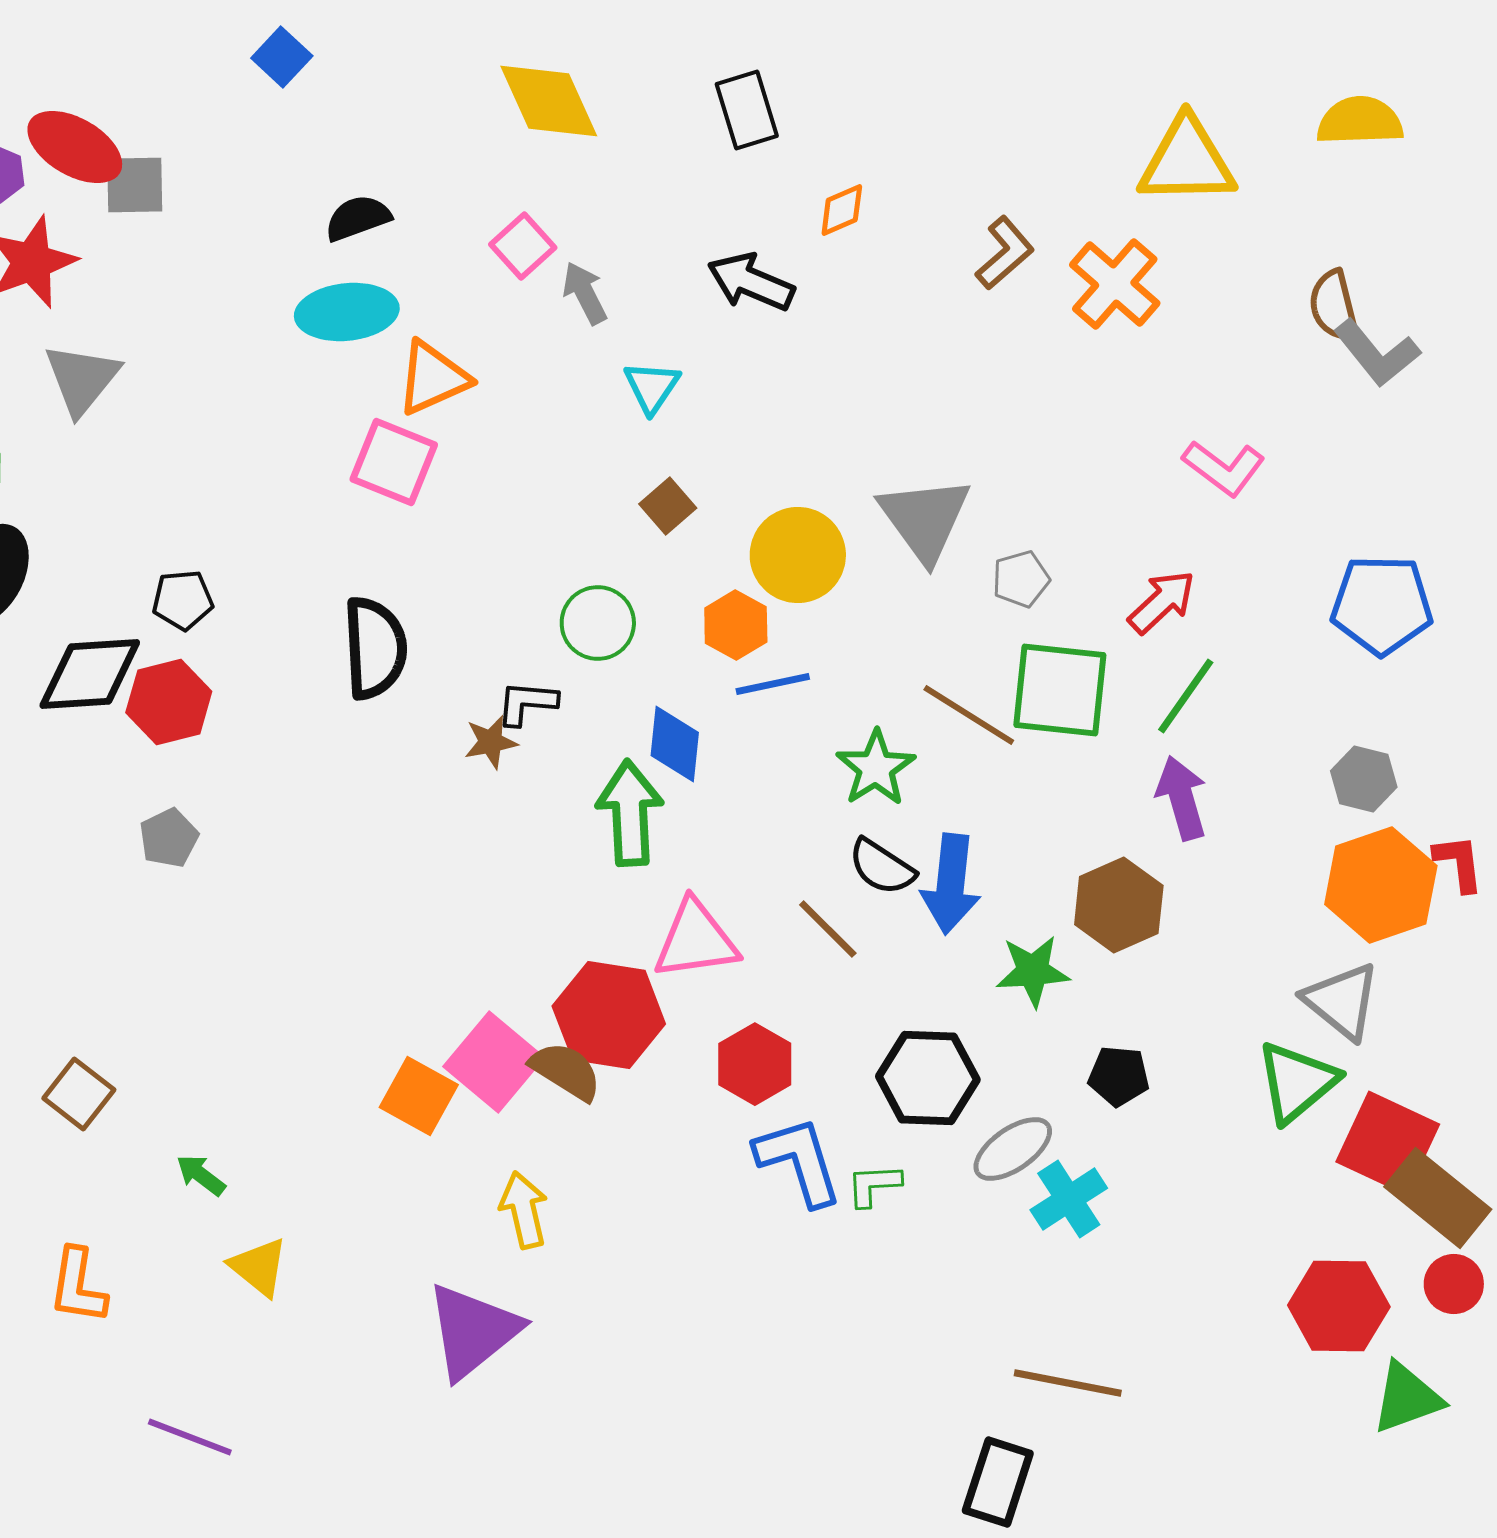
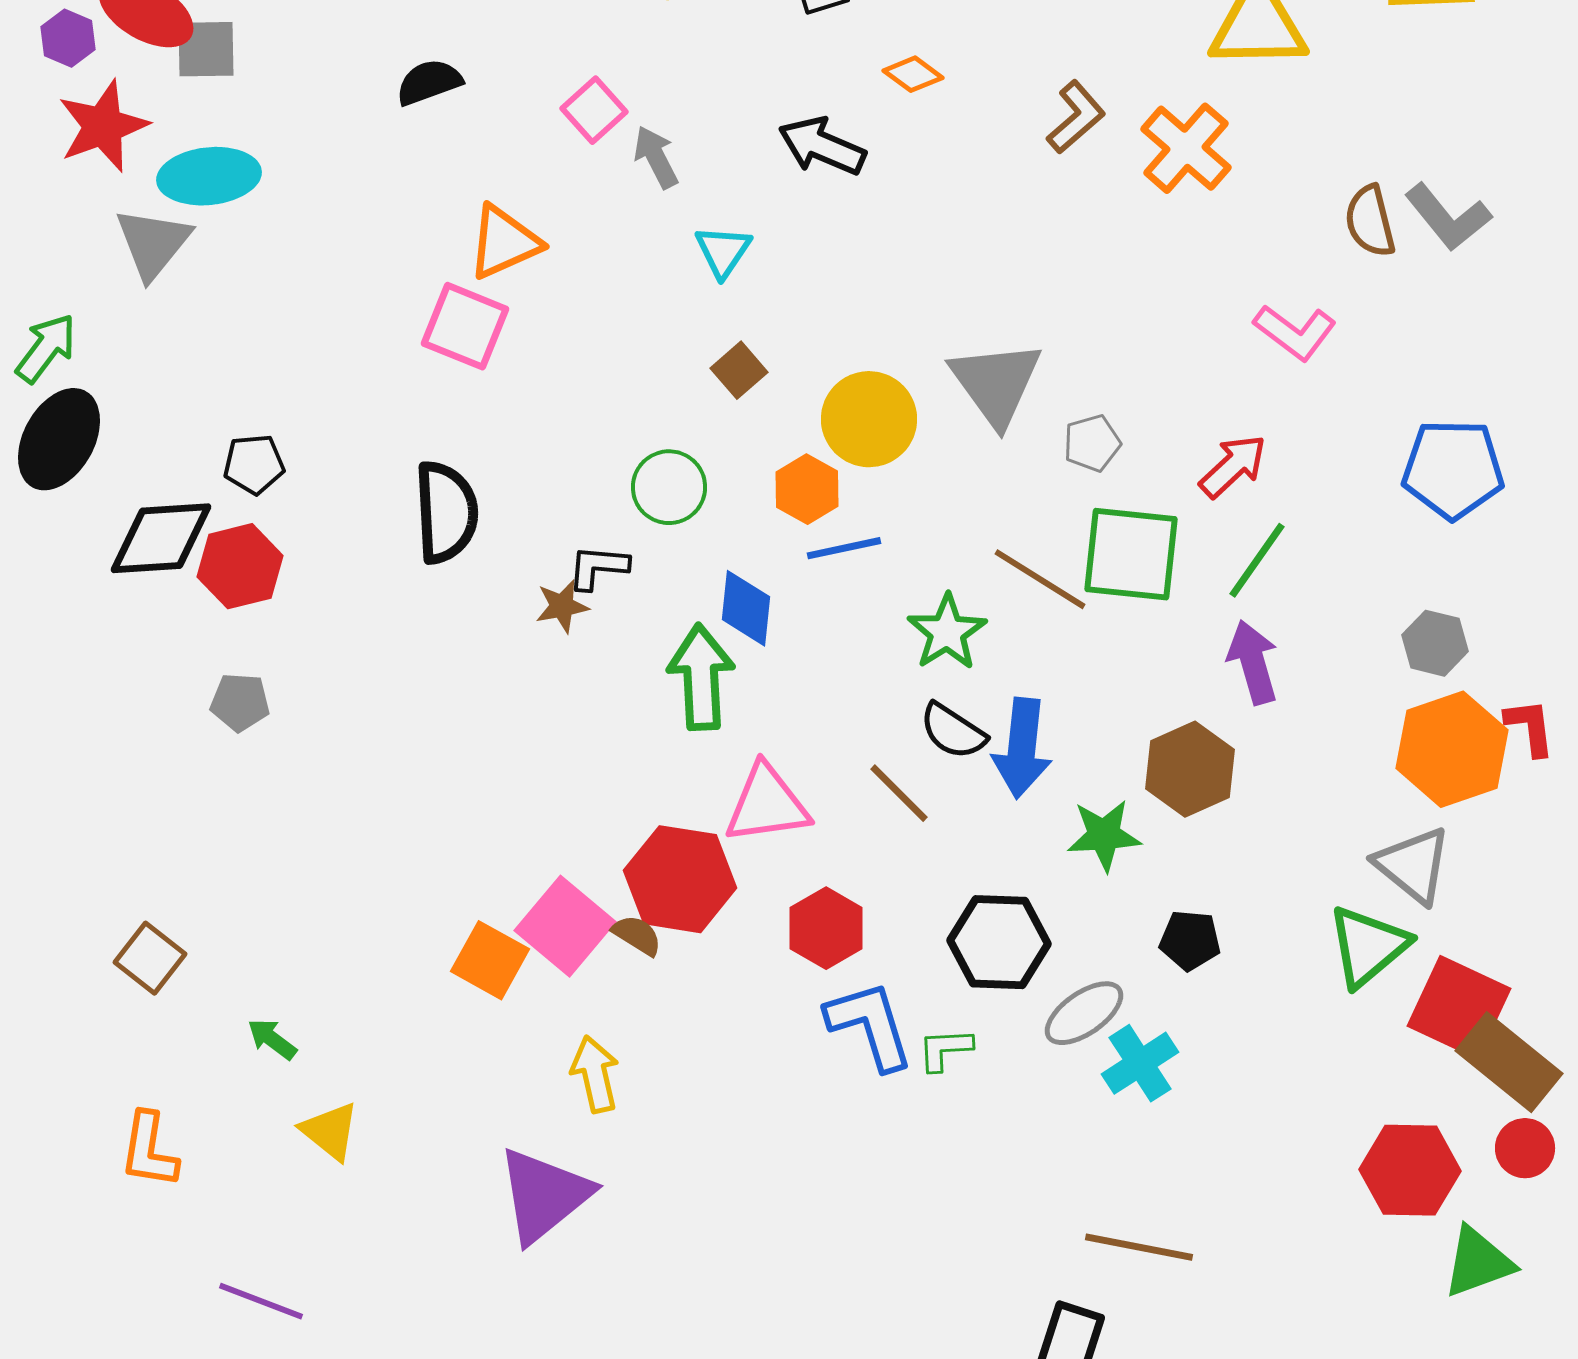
orange diamond: (842, 210) -> (913, 74), turned 60
brown semicircle: (1334, 306) -> (1370, 221), moved
cyan ellipse: (347, 312) -> (209, 176), moved
gray pentagon: (169, 838) -> (240, 702), turned 30
brown semicircle: (566, 1071) -> (637, 935), size x0.7

